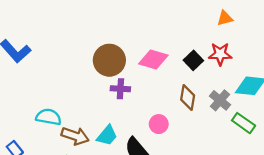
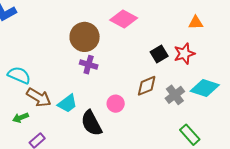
red star: (220, 54) -> (184, 54), turned -30
pink diamond: (153, 60) -> (124, 19), moved
brown diamond: (188, 98) -> (147, 86), turned 45
green rectangle: (244, 123) -> (190, 135), moved

